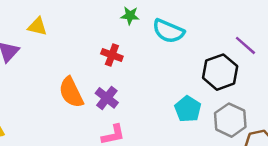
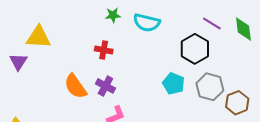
yellow triangle: (37, 26) -> (38, 37), size x1.5

